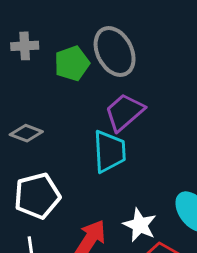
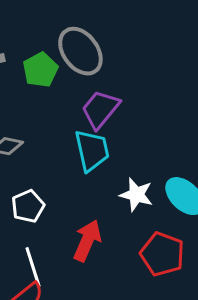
white pentagon: (37, 196) -> (28, 206), size x0.7
white star: (140, 225) -> (136, 195), moved

